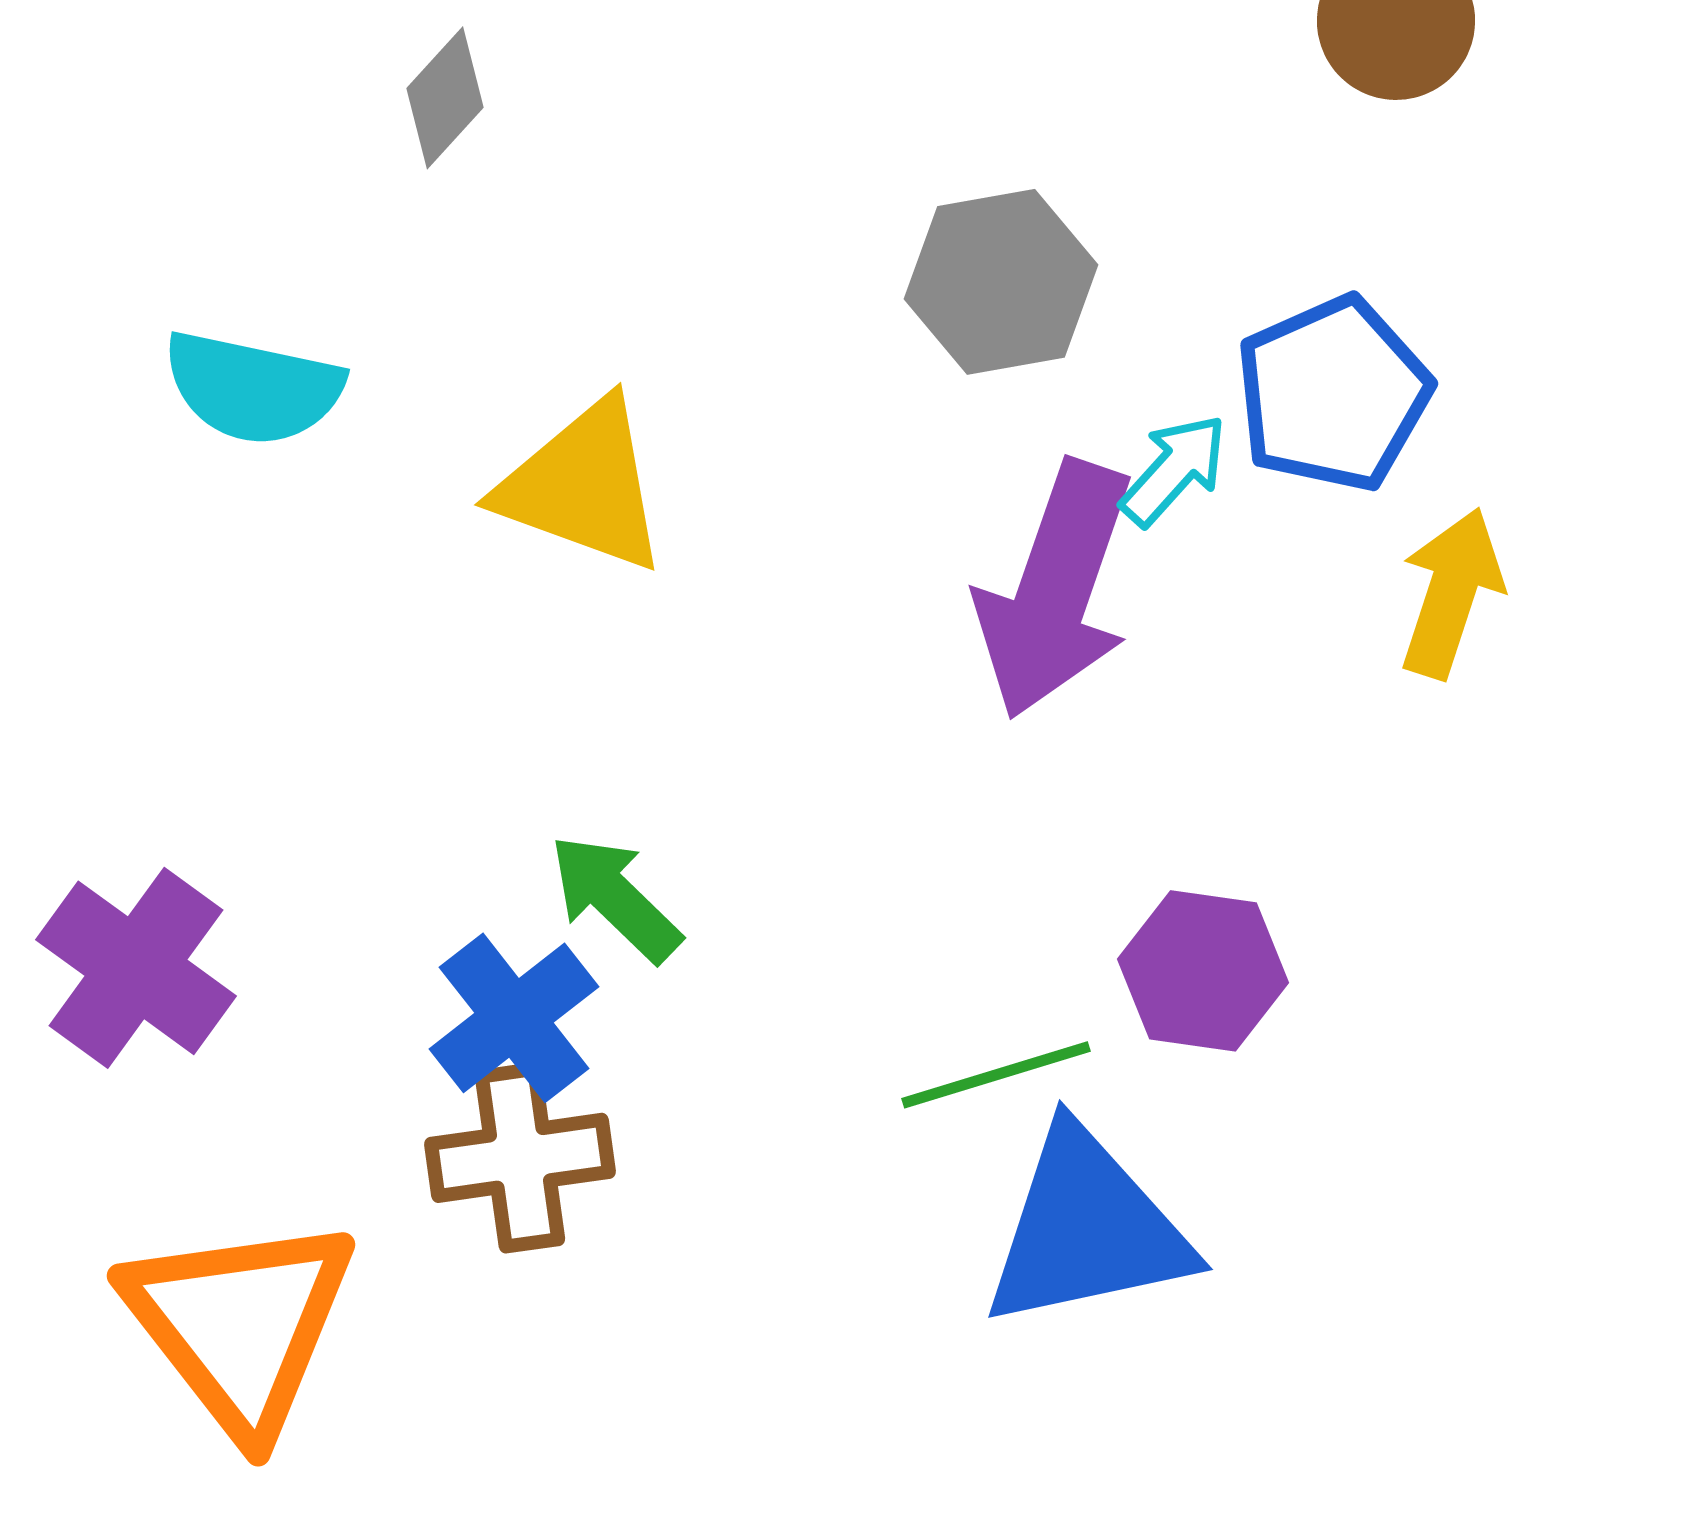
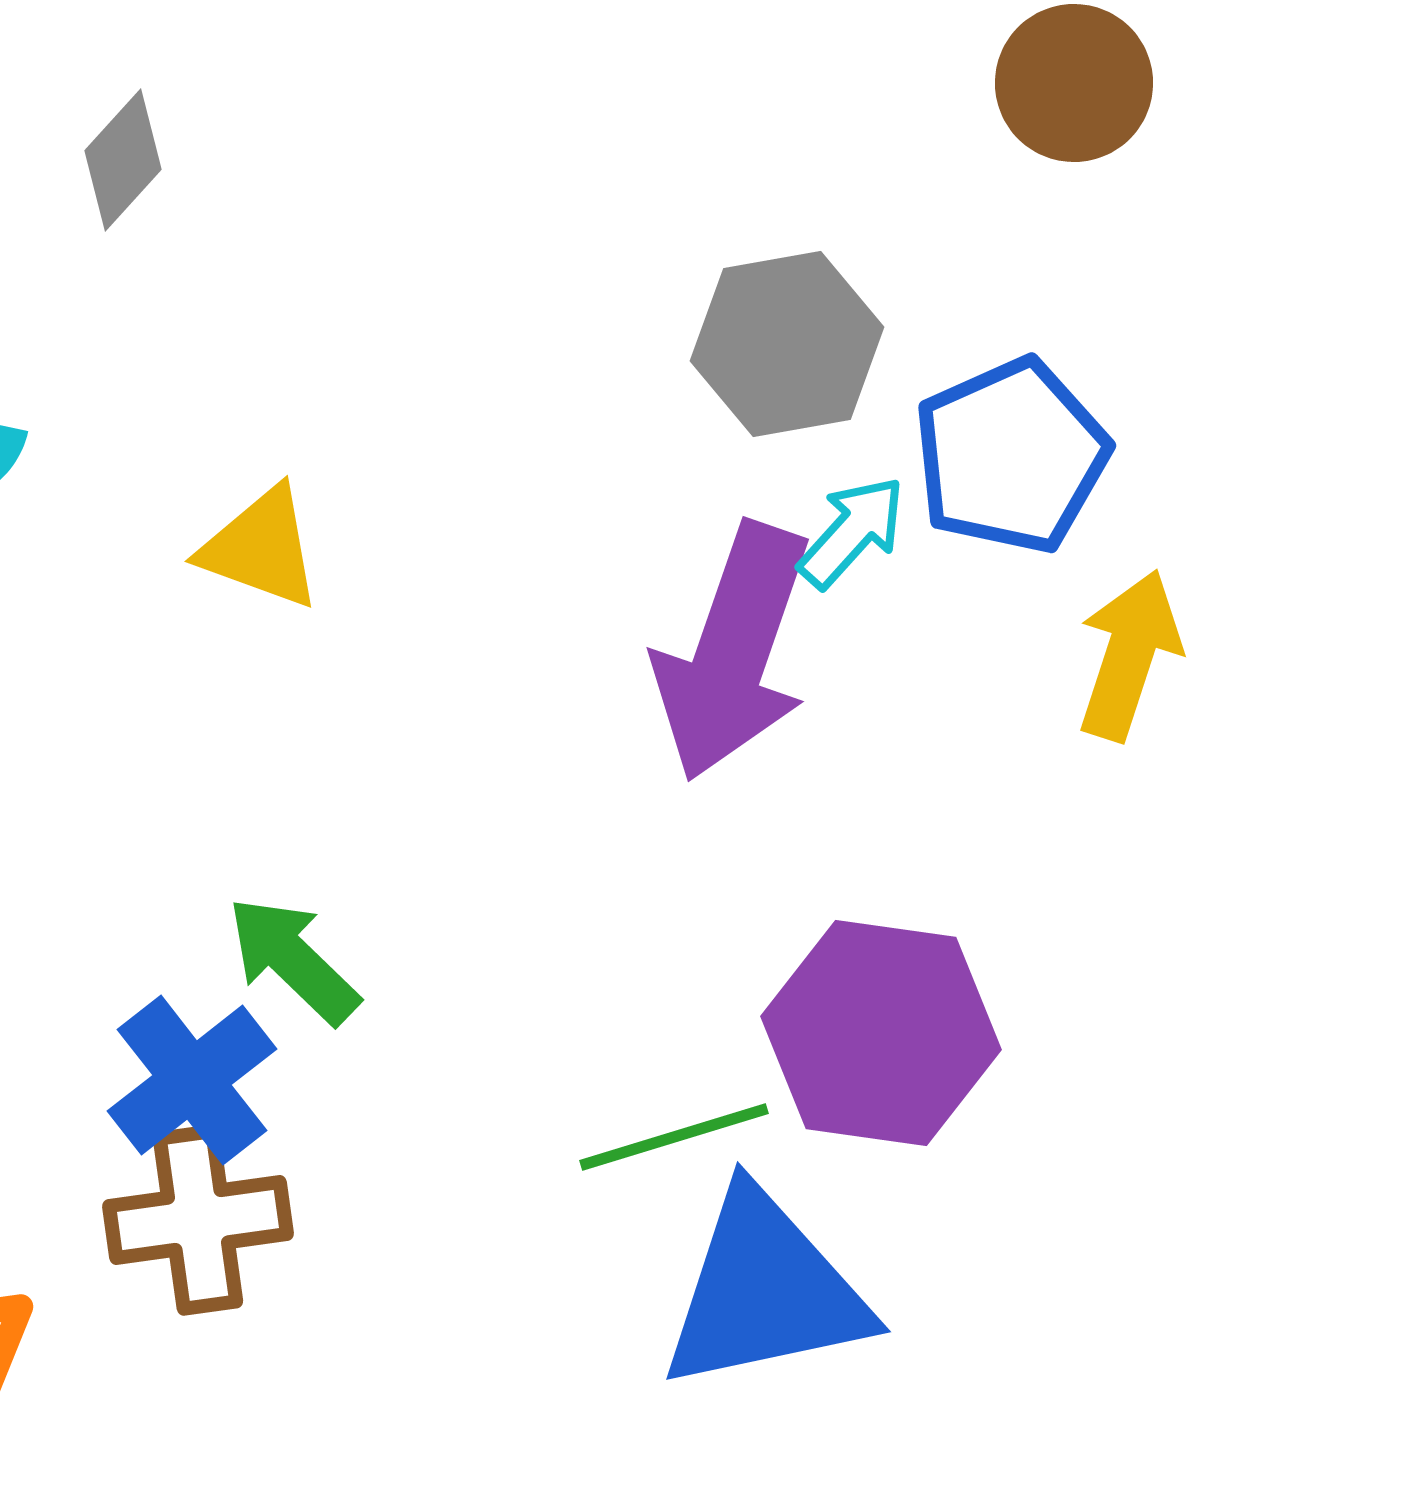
gray hexagon: (1001, 282) -> (787, 344), moved
yellow triangle: (583, 486) -> (261, 548), size x0.7
purple hexagon: (1203, 971) -> (881, 1033), size x1.4

